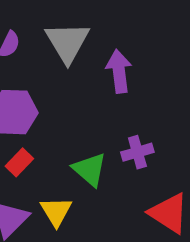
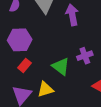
yellow triangle: (56, 211) -> (45, 89), turned 48

